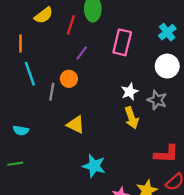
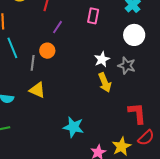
pink rectangle: (122, 42) -> (93, 16), size x0.7
yellow triangle: (76, 125) -> (37, 90), moved
red L-shape: (166, 154) -> (137, 113), turned -95

